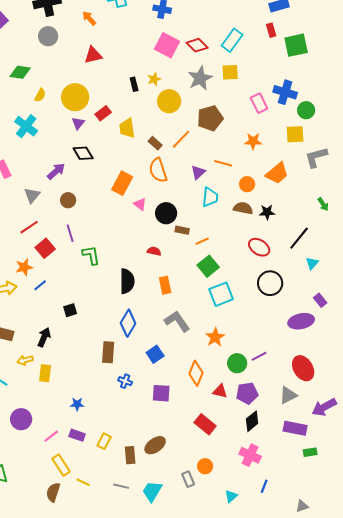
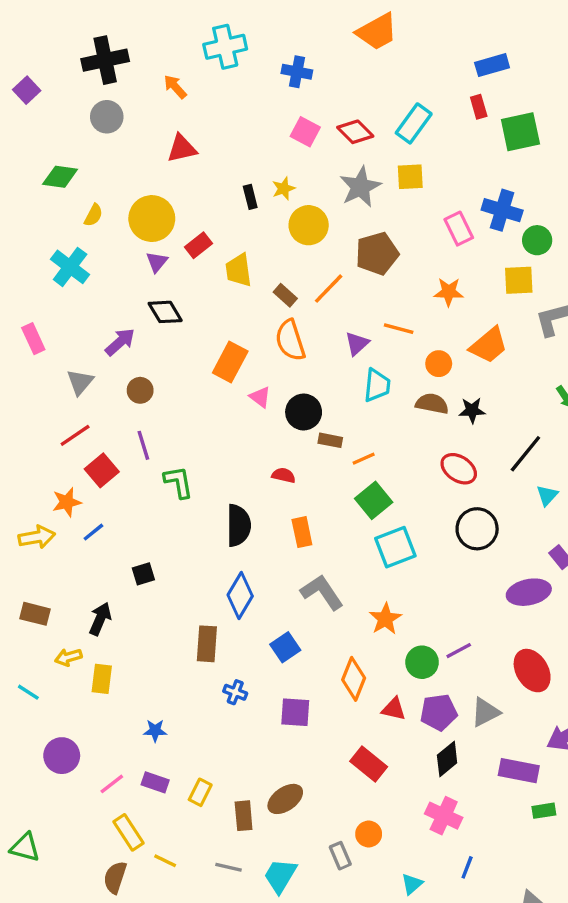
pink square: (167, 45) -> (305, 132), size x0.7
gray triangle: (288, 395) -> (485, 712), moved

